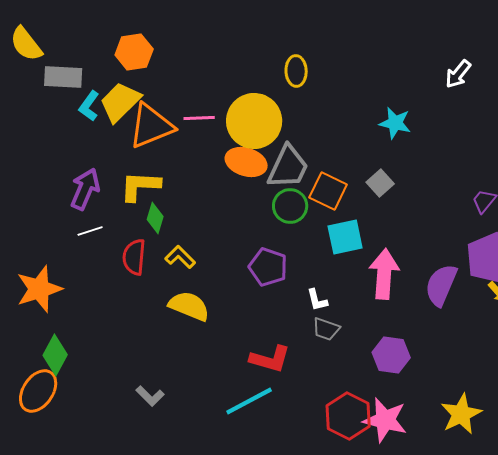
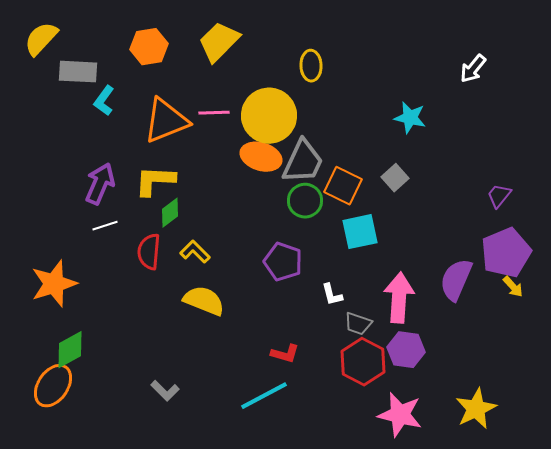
yellow semicircle: (26, 44) -> (41, 39), turned 81
yellow trapezoid: (120, 102) -> (219, 42), moved
green diamond: (155, 218) -> (170, 213), turned 36
pink arrow: (384, 274) -> (399, 298), moved
gray trapezoid: (326, 329) -> (358, 324), moved
green diamond: (55, 355) -> (70, 350), turned 33
red L-shape: (270, 359) -> (285, 354), size x0.7
red hexagon: (348, 416) -> (363, 362), moved

